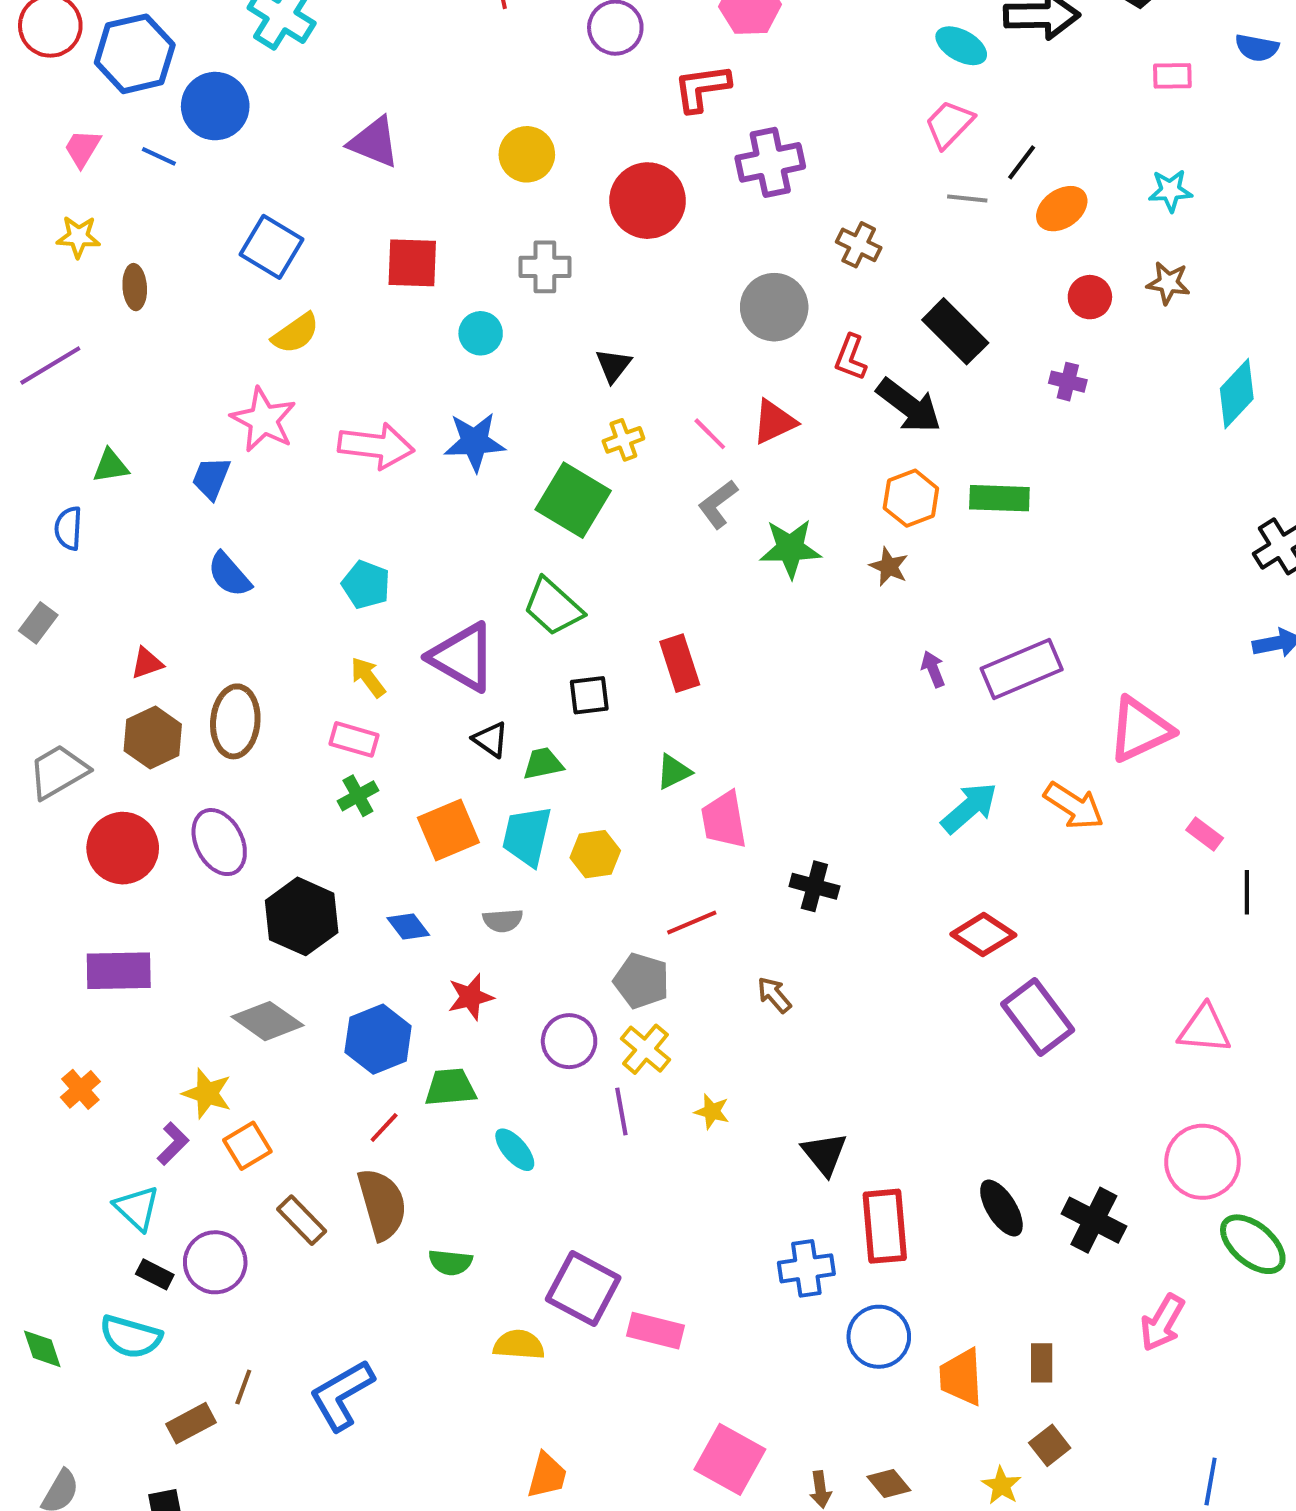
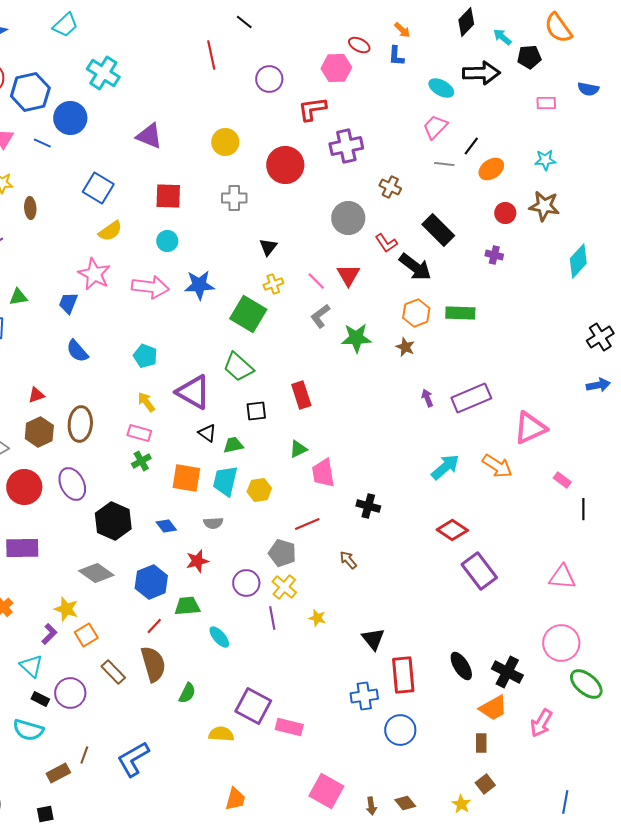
brown star: (1168, 283) -> (544, 206), size x1.4
cyan circle: (481, 333) -> (167, 241), moved
red L-shape: (851, 357) -> (386, 243), turned -55
red triangle: (774, 422) -> (348, 275), turned -35
orange square: (448, 830) -> (186, 478), turned 32
green semicircle: (450, 1262) -> (187, 693), turned -70
orange trapezoid: (961, 1377) -> (493, 708), moved, turned -116

